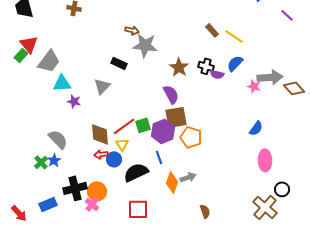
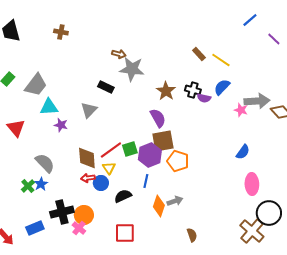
red triangle: (29, 44) -> (16, 128), moved
blue line: (159, 157) -> (146, 181), turned 32
black semicircle: (136, 172) -> (123, 196), size x0.7
black circle: (282, 189) -> (269, 213), size x1.6

